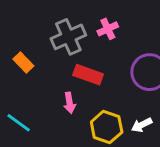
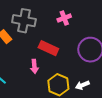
gray cross: (68, 37) -> (24, 21), moved, turned 30

